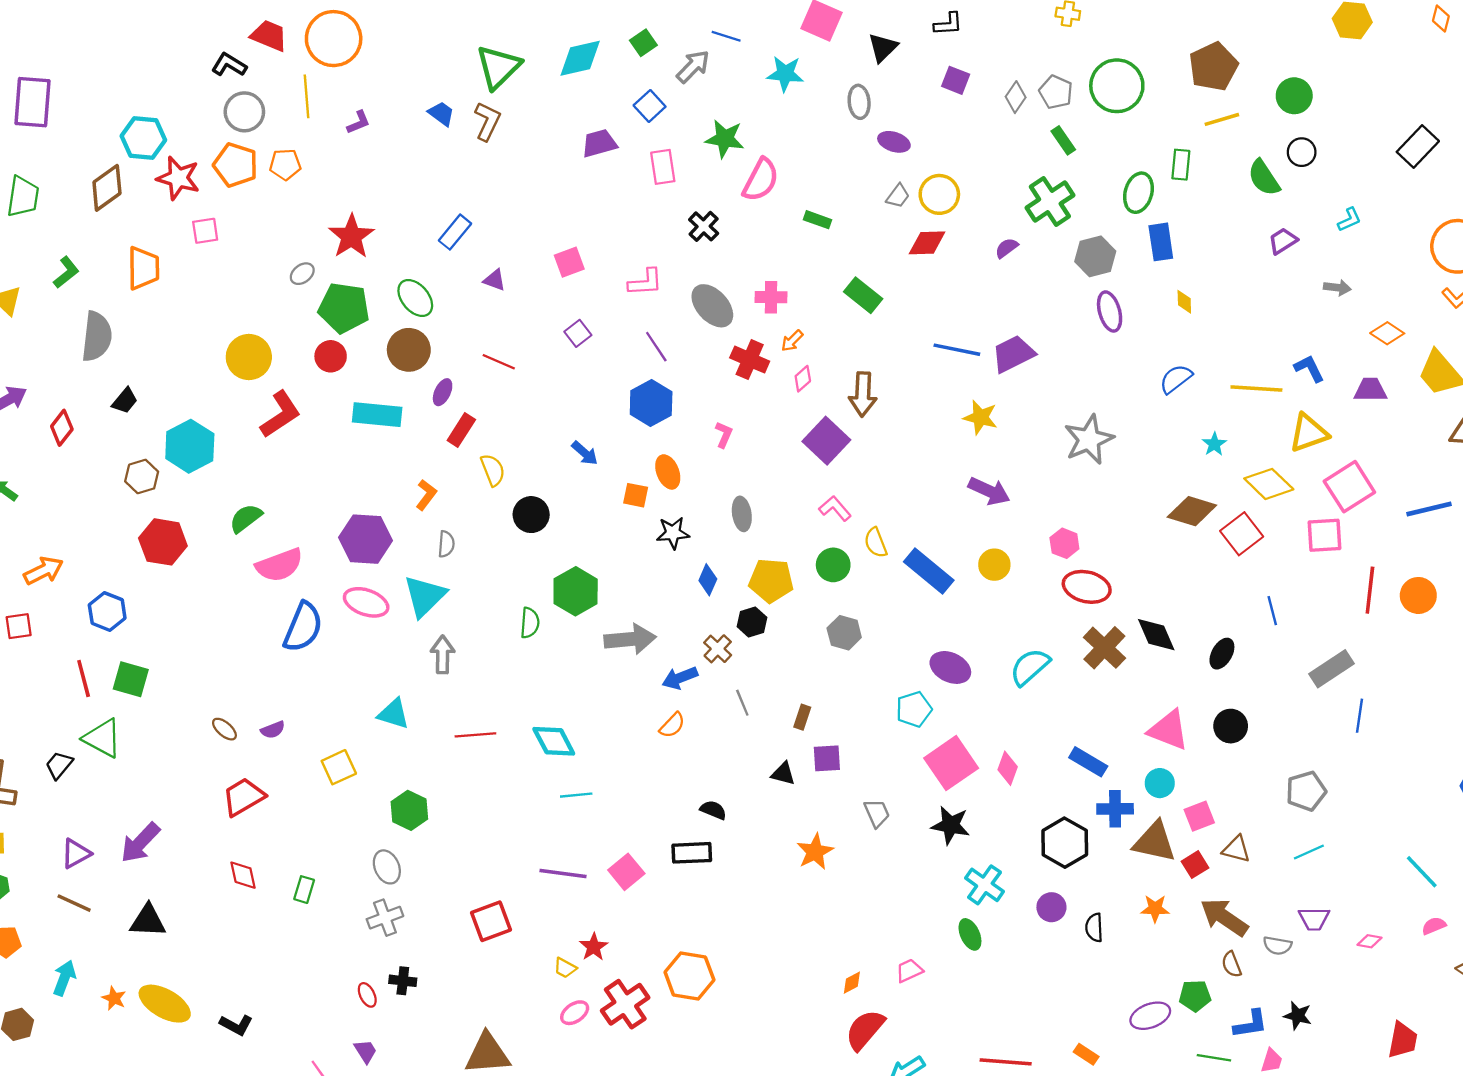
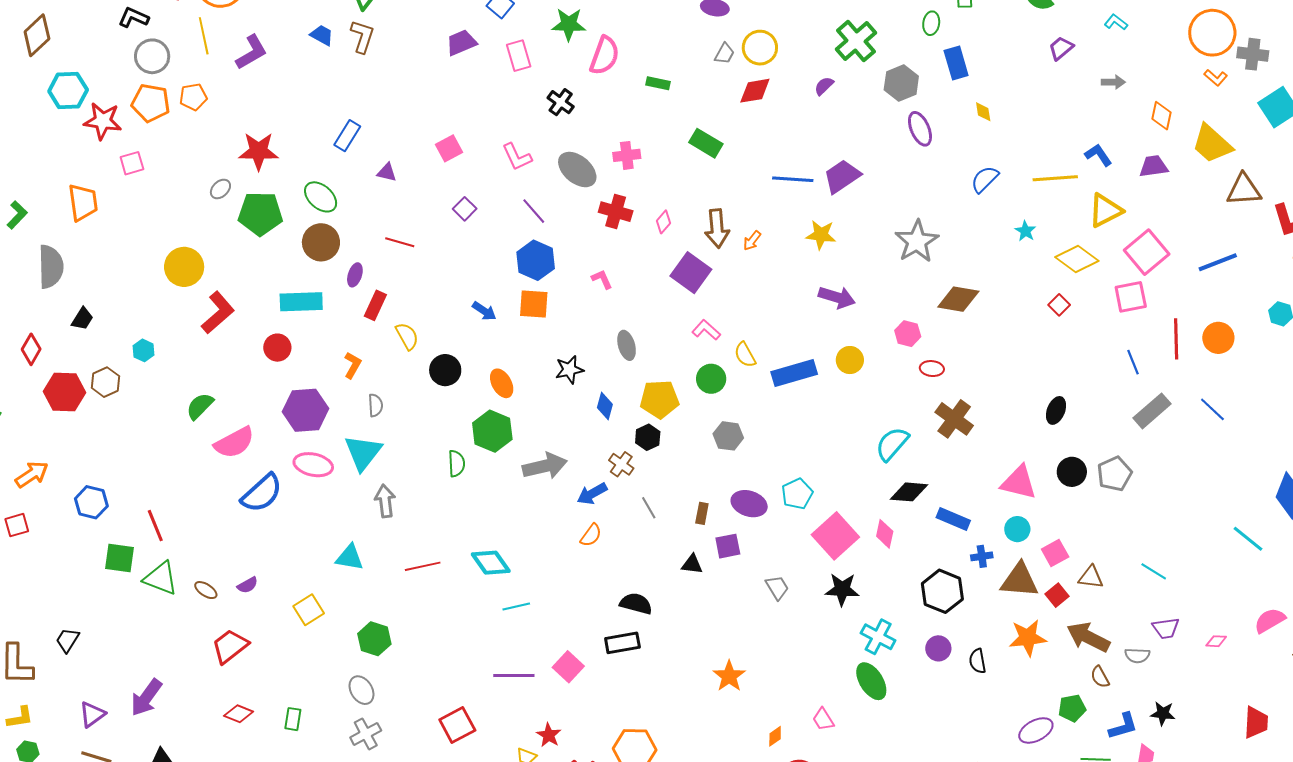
purple L-shape: (358, 122) -> (252, 52), size x1.6
brown diamond: (107, 188) -> (37, 35), moved
green ellipse: (1138, 193) -> (931, 23), size x0.7
cyan L-shape: (1349, 220) -> (1116, 22), turned -110
red star: (351, 236) -> (259, 151), turned -30
pink L-shape: (645, 282) -> (517, 157), turned 76
orange diamond: (1387, 333) -> (1162, 116), turned 76
orange arrow: (792, 341) -> (752, 241), moved
red circle: (331, 356) -> (277, 348), moved
pink L-shape: (724, 435) -> (602, 279), turned -40
cyan hexagon: (190, 446) -> (143, 350), size x0.5
orange ellipse: (668, 472) -> (502, 383), moved
orange square: (636, 495) -> (534, 304), moved, size x1.4
brown diamond: (1192, 511) -> (958, 299), moved
red square: (1242, 534) -> (1059, 305), size x0.6
red hexagon: (163, 542) -> (65, 392), moved
blue rectangle: (929, 571) -> (794, 373), turned -48
red ellipse: (1087, 587) -> (932, 369), size x0.6
blue line: (1272, 611) -> (1133, 362), moved
blue semicircle: (303, 627) -> (262, 493), turned 33
black diamond: (1156, 635) -> (909, 492), moved, turned -54
purple ellipse: (950, 667) -> (749, 504), moved
red line: (84, 678) -> (155, 526), moved
blue line: (1359, 716) -> (1212, 409), moved, turned -48
green triangle: (103, 738) -> (161, 578), moved
gray pentagon: (1306, 791) -> (1115, 474), moved
blue cross: (1115, 809) -> (982, 556), size x0.7
black semicircle: (713, 810) -> (636, 604), size x1.4
orange star: (815, 852) -> (729, 676), moved
cyan line: (1309, 852) -> (1154, 571), turned 64
cyan line: (1422, 872) -> (1248, 539), moved
red diamond: (243, 875) -> (239, 714), turned -48
orange star: (1155, 909) -> (1028, 638), size x1.5
pink semicircle: (1434, 926) -> (1270, 620), size x1.5
green ellipse: (970, 934) -> (871, 681), size x1.4
pink trapezoid: (909, 971) -> (823, 719), turned -90

